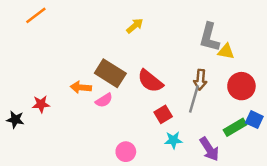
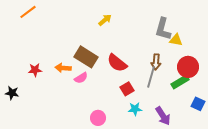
red star: (41, 104) -> (35, 70), moved
blue square: (254, 120) -> (198, 104), moved
green rectangle: (235, 127) -> (180, 82), moved

